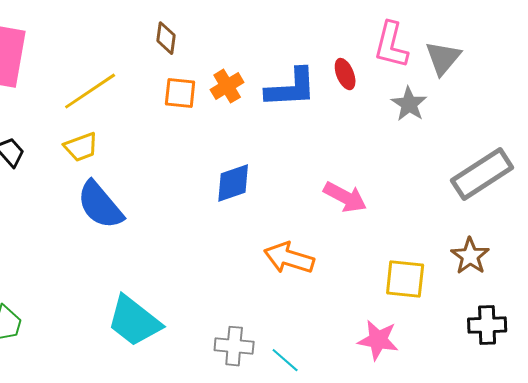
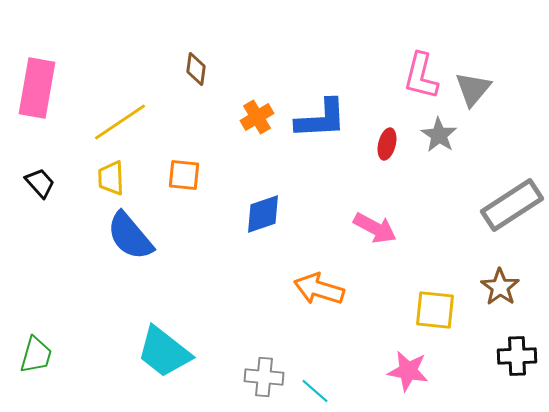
red ellipse: (345, 74) -> (387, 144), moved, turned 36
orange square: (180, 93) -> (184, 175), moved
yellow trapezoid: (81, 147) -> (111, 178), turned 108

